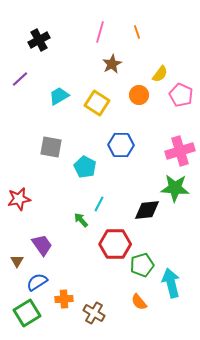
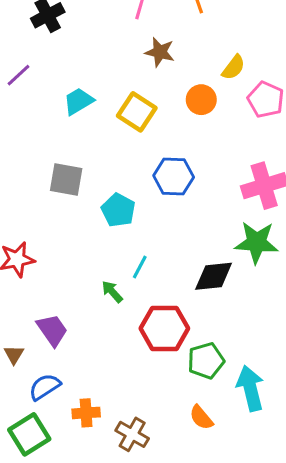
brown star: (112, 64) -> (160, 52), turned -30

